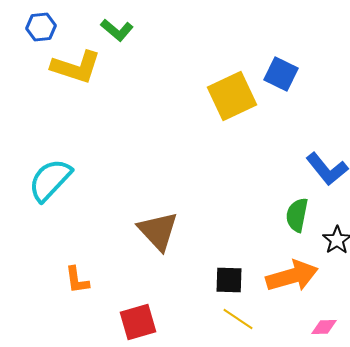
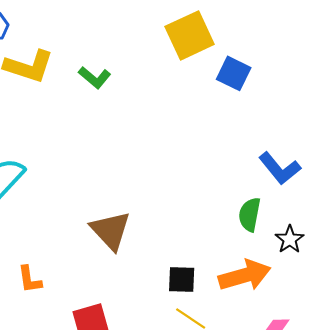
green L-shape: (117, 30) -> (95, 77), moved
yellow square: (232, 96) -> (190, 35), moved

